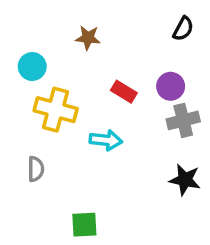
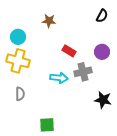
purple circle: (171, 86) -> (102, 52), moved
yellow cross: (56, 110) -> (18, 61), moved
gray cross: (183, 120) -> (83, 72), moved

